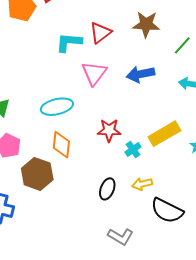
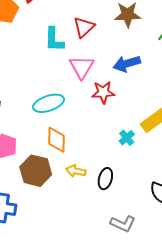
cyan L-shape: (69, 42) -> (54, 40), turned -88
red star: (109, 130) -> (103, 92), moved
yellow arrow: (142, 184) -> (76, 171), moved, turned 30

